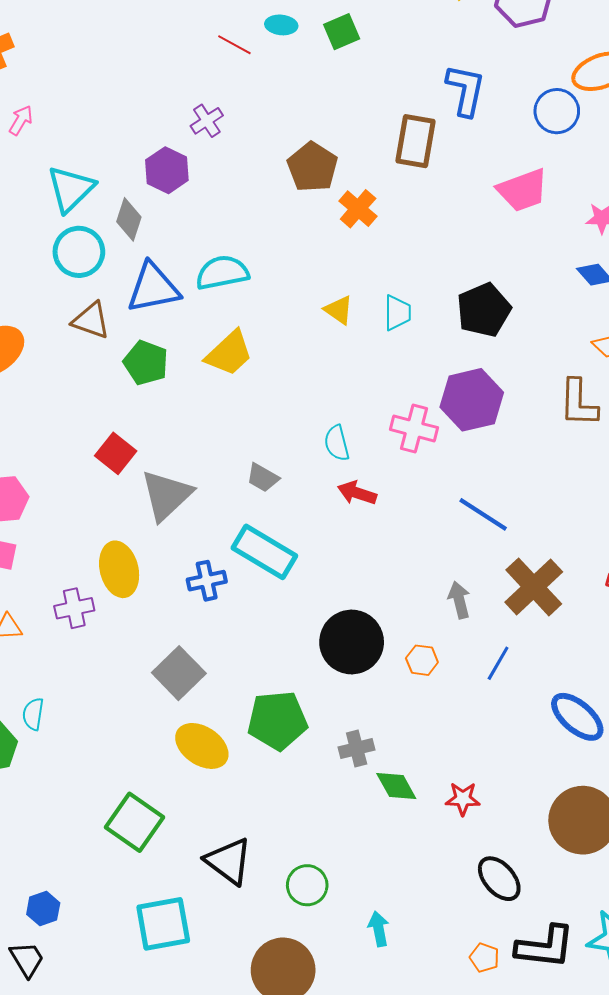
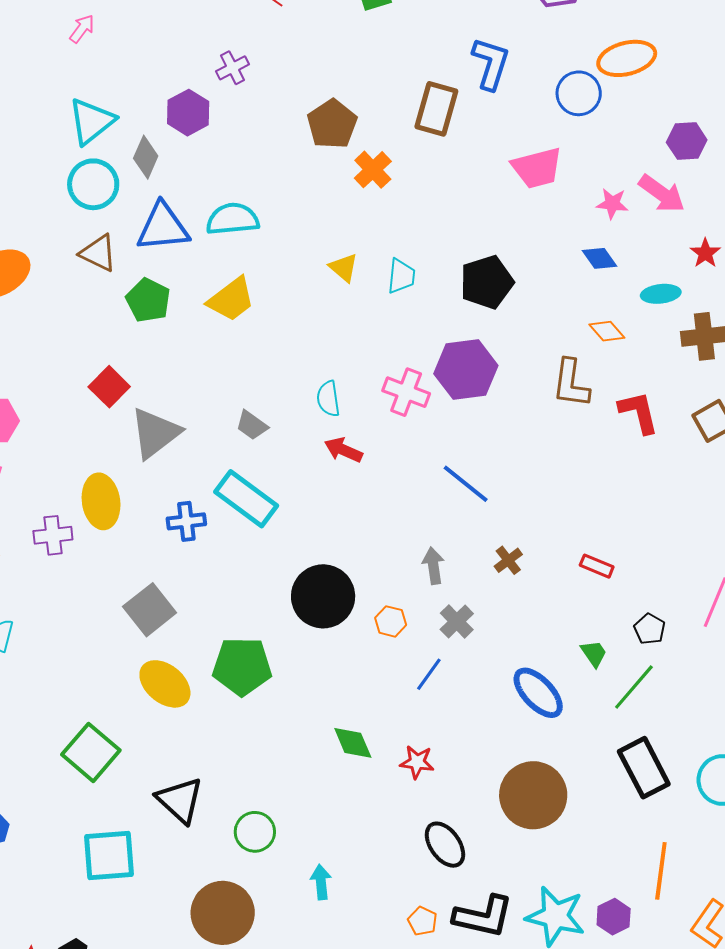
pink arrow: (21, 120) -> (82, 29), moved
brown cross: (534, 587) -> (508, 560), size x0.5
blue line: (498, 663) -> (429, 674), moved
gray cross: (357, 748) -> (457, 621), moved, turned -36

